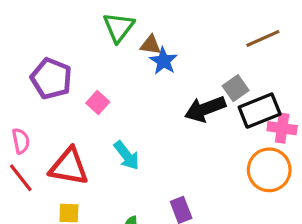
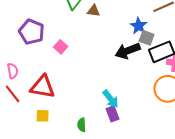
blue star: (163, 61) -> (139, 26), moved
gray square: (236, 88) -> (147, 38), turned -35
cyan arrow: (127, 155) -> (111, 99), moved

